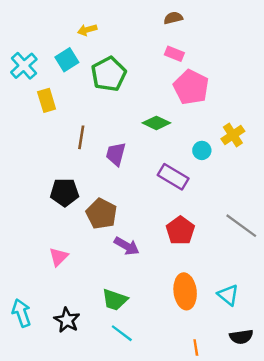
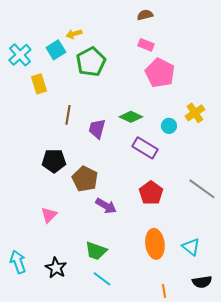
yellow arrow: (87, 30) -> (74, 34), moved
green diamond: (156, 123) -> (131, 117), moved

